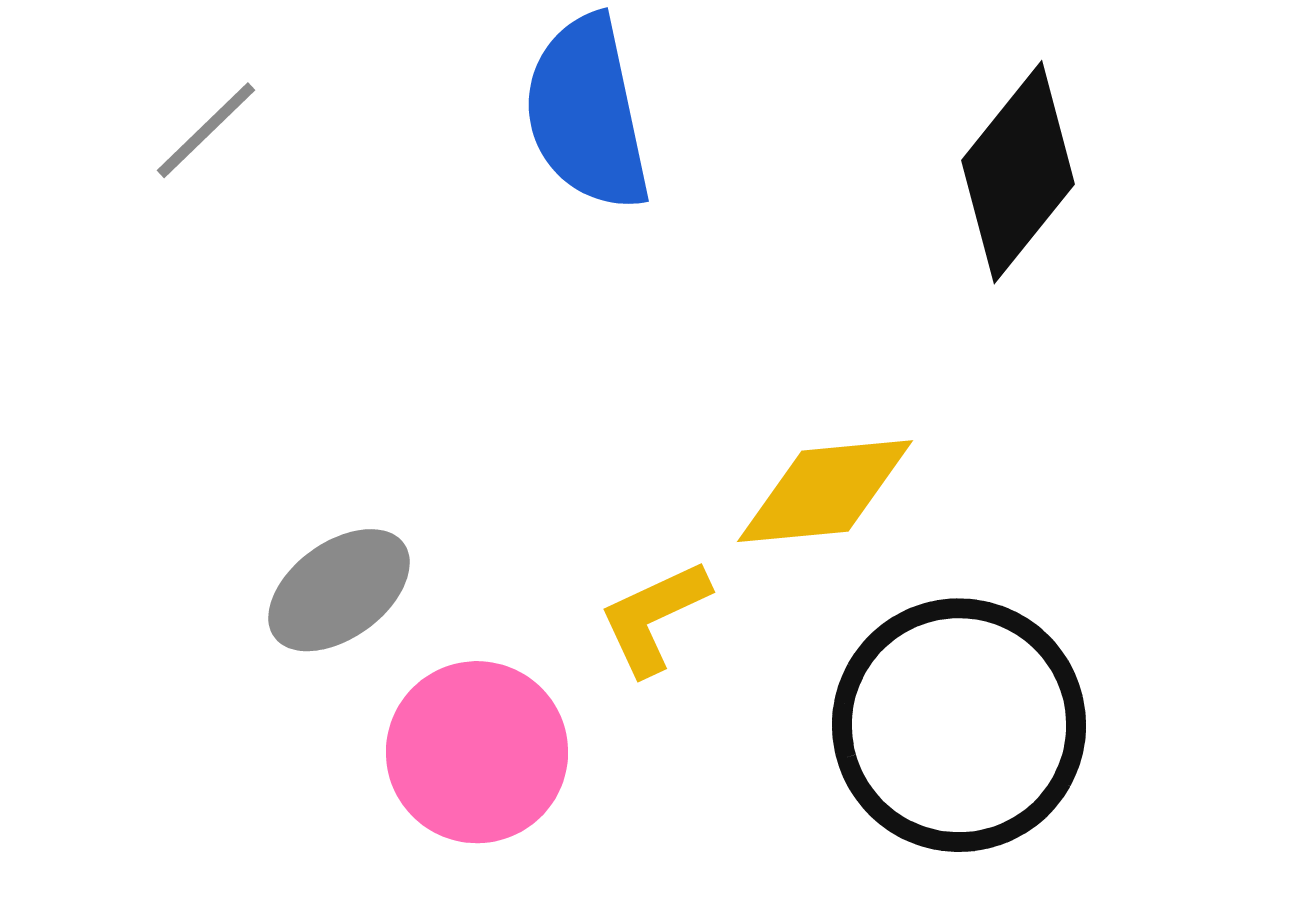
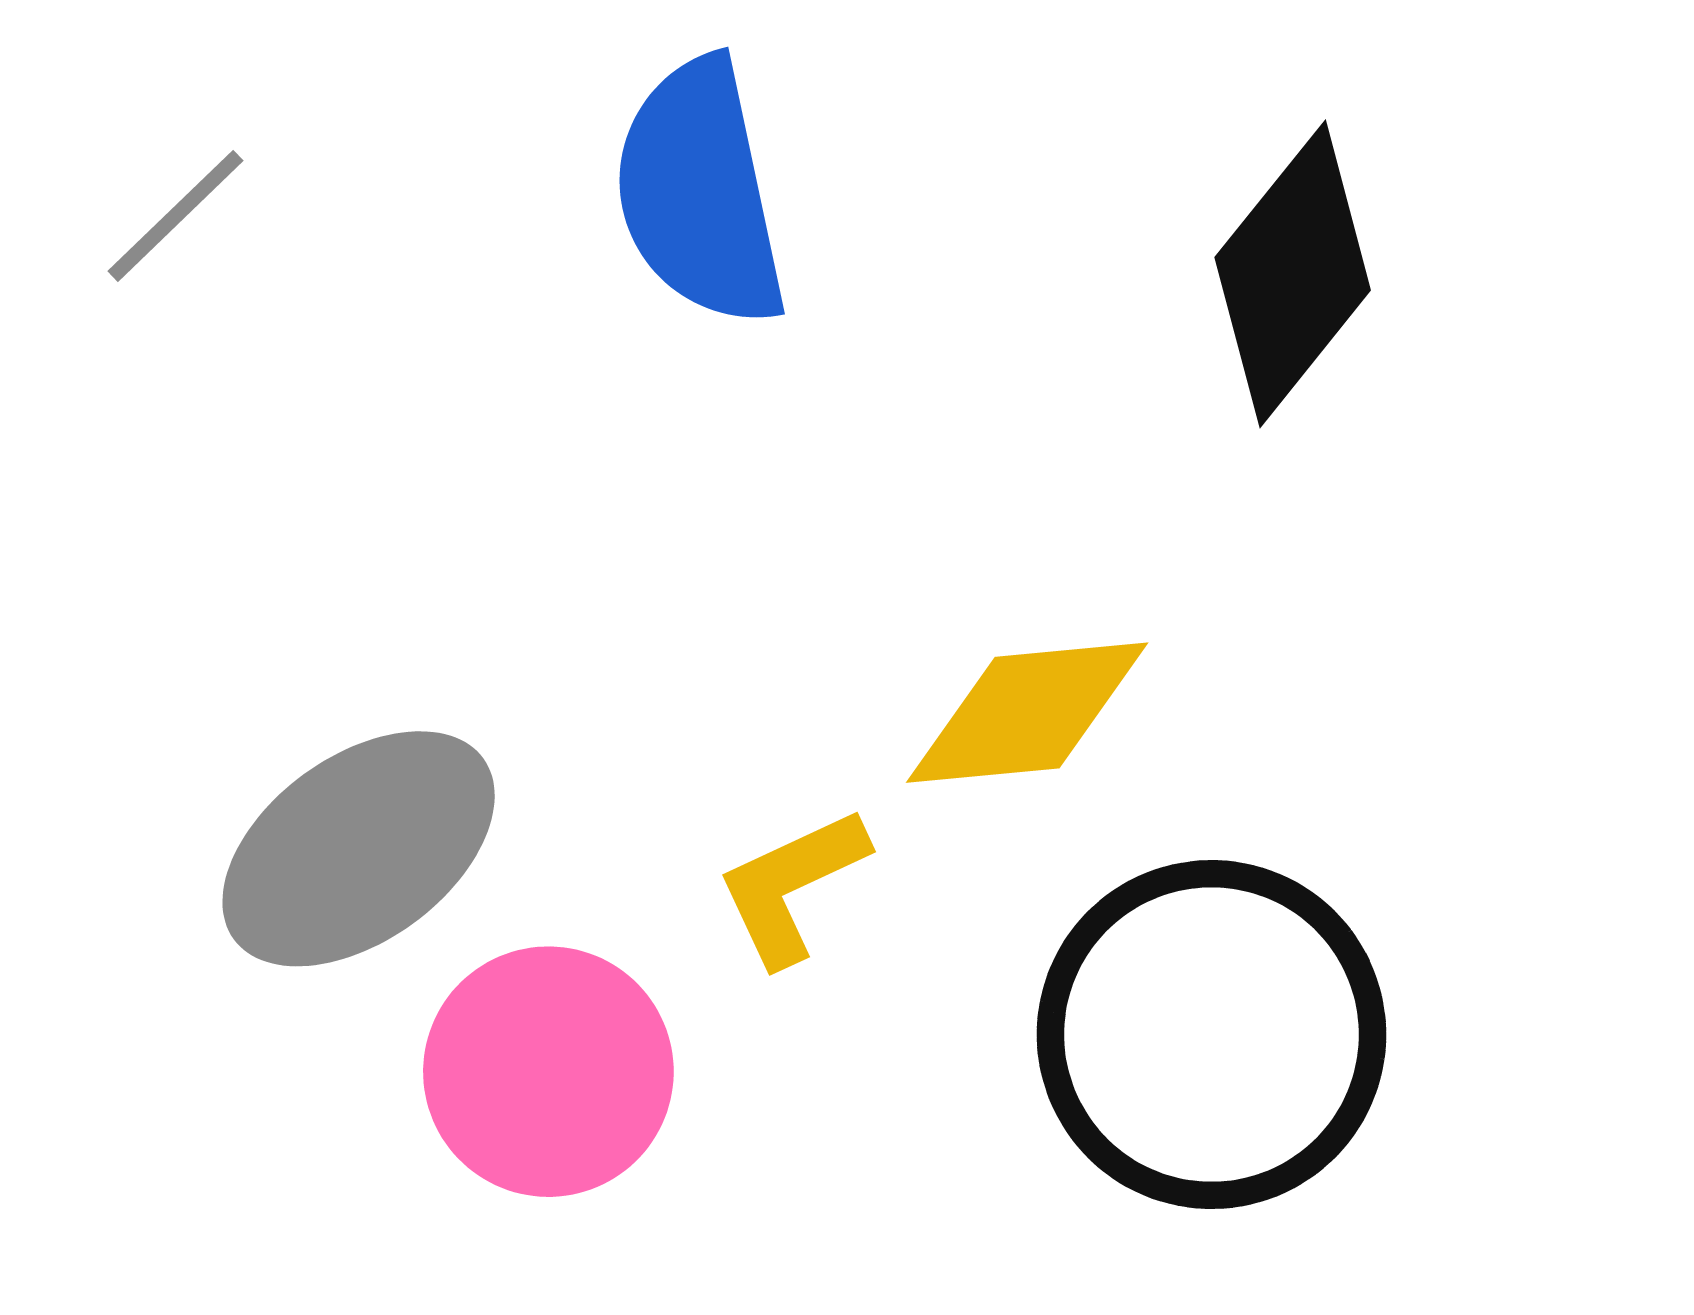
gray ellipse: (339, 590) -> (359, 849), size x1.4

